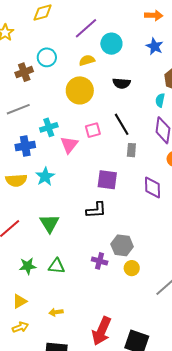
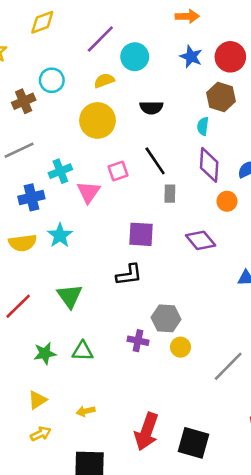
purple diamond: (152, 187) -> (201, 240), turned -35

